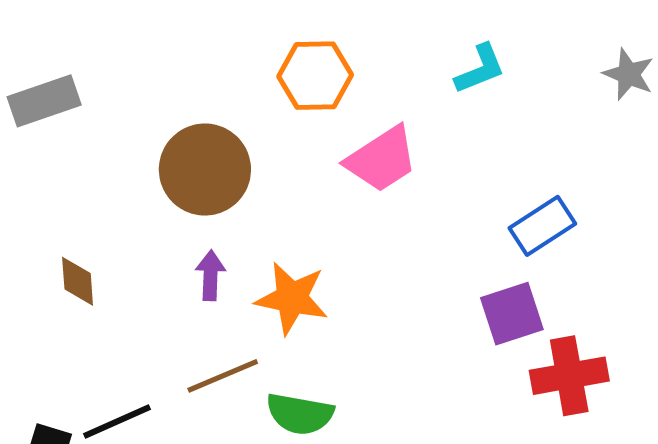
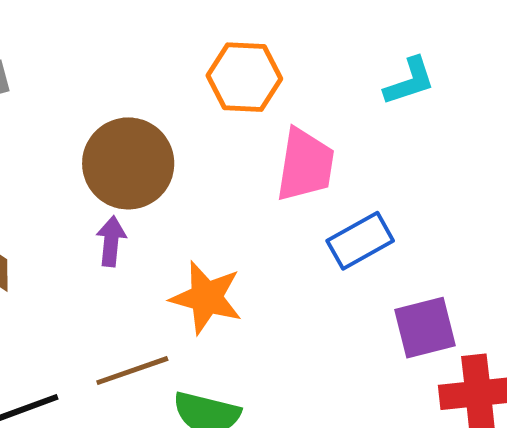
pink trapezoid: (382, 159) -> (305, 165), turned -52
blue rectangle: (542, 226) -> (360, 241), moved
purple arrow: (210, 275) -> (111, 241), moved

